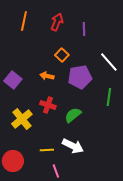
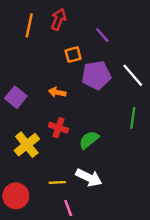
red arrow: (57, 22) -> (58, 19), moved
purple line: (84, 29) -> (102, 35), turned -40
orange square: (62, 55) -> (73, 55), moved, turned 32
purple pentagon: (80, 77) -> (96, 75), moved

